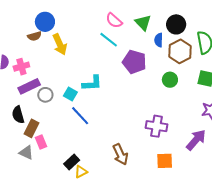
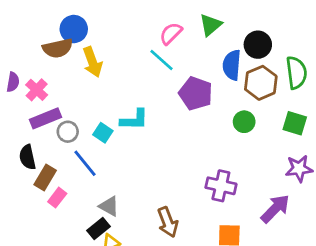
pink semicircle: (114, 21) -> (171, 33), turned 90
green triangle: (143, 23) -> (211, 25), moved, turned 30
brown semicircle: (34, 36) -> (58, 48), size x1.5
blue semicircle: (159, 40) -> (232, 65), size x1.5
pink cross: (21, 67) -> (37, 90), turned -35
blue line: (80, 116) -> (85, 163), moved
pink rectangle: (41, 142) -> (57, 198), turned 56
gray triangle: (26, 152) -> (109, 206), moved

